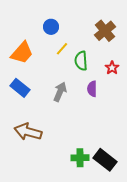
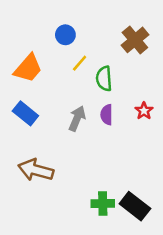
red star: (112, 68) -> (144, 111), moved
purple semicircle: (92, 89) -> (107, 115), moved

